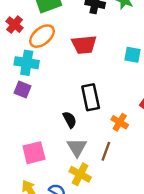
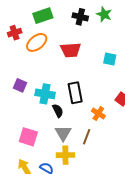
red cross: (14, 25) -> (15, 33), turned 32
cyan cross: (27, 63) -> (45, 94), moved
pink square: (34, 153) -> (28, 137), turned 30
yellow cross: (80, 174) -> (65, 155), turned -30

